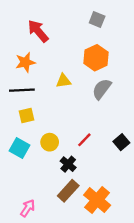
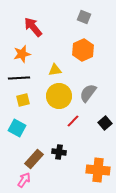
gray semicircle: (102, 89) -> (88, 93), moved
yellow circle: (50, 142) -> (59, 96), moved, size x1.6
black cross: (68, 164) -> (59, 152), moved, turned -32
brown rectangle: (68, 191) -> (34, 159), moved
orange cross: (97, 200) -> (98, 170), moved, turned -35

